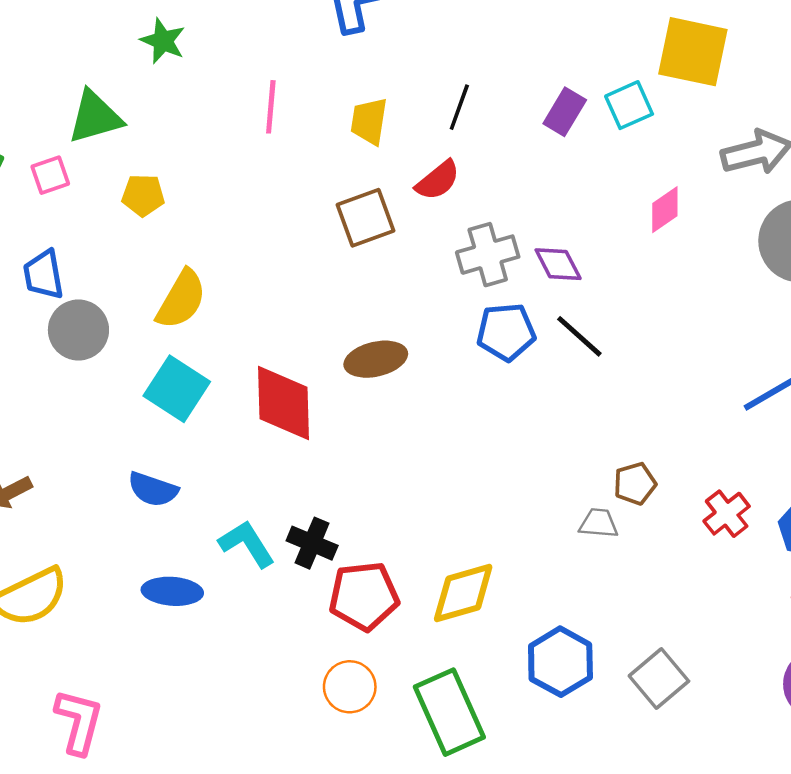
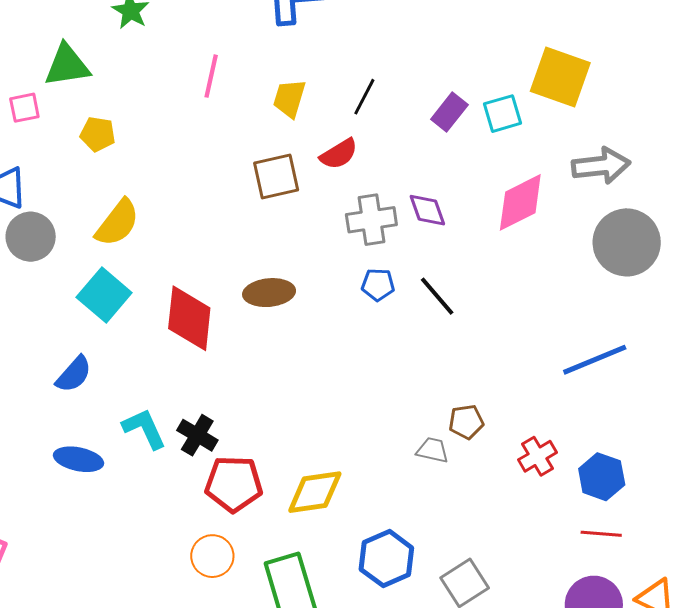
pink diamond: (665, 210) -> (520, 202), size x1.6
purple diamond: (558, 264) -> (427, 210), moved
blue pentagon: (506, 332) -> (378, 285), size x0.7
blue semicircle: (153, 489) -> (74, 374), turned -75

